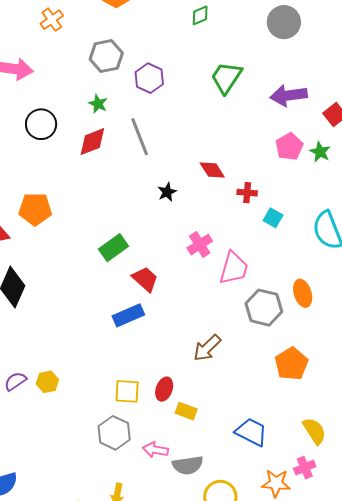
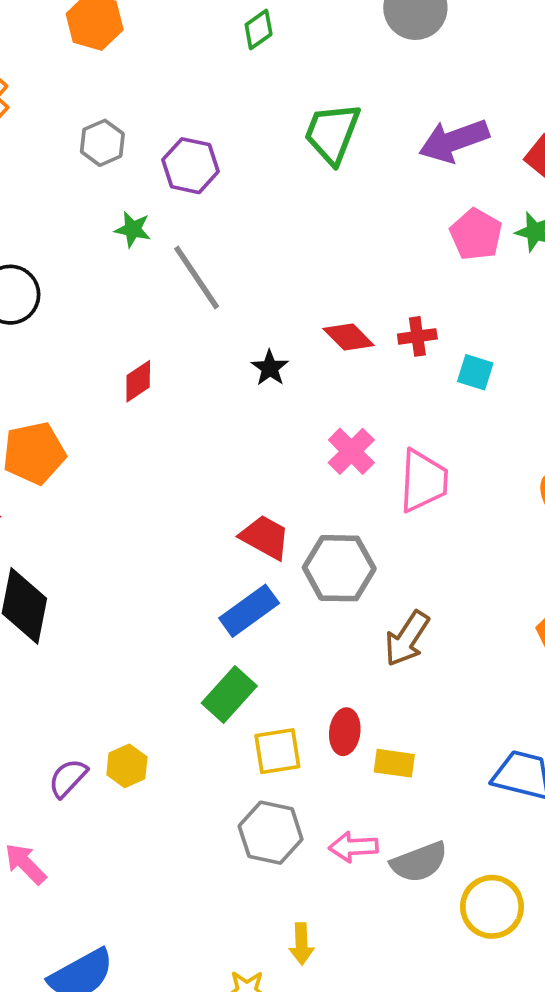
gray hexagon: (106, 56) -> (102, 143), size x0.7
green star: (98, 104) -> (133, 229), moved
red diamond: (92, 142) -> (138, 381), moved, size x0.7
red diamond: (212, 170) -> (349, 337), moved
green rectangle: (114, 248) -> (229, 694), moved
gray hexagon: (264, 308) -> (339, 568), moved

